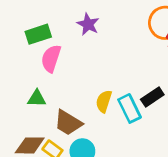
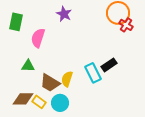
green rectangle: (38, 34) -> (16, 22), moved, turned -60
yellow semicircle: (104, 101) -> (67, 79), moved

